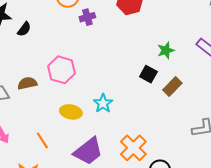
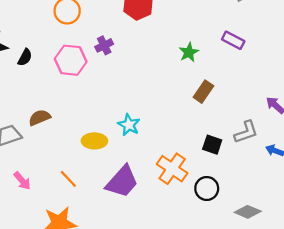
purple cross: (87, 17) -> (104, 45), moved
pink hexagon: (62, 70) -> (71, 60), moved
black square: (148, 74) -> (212, 145), moved

